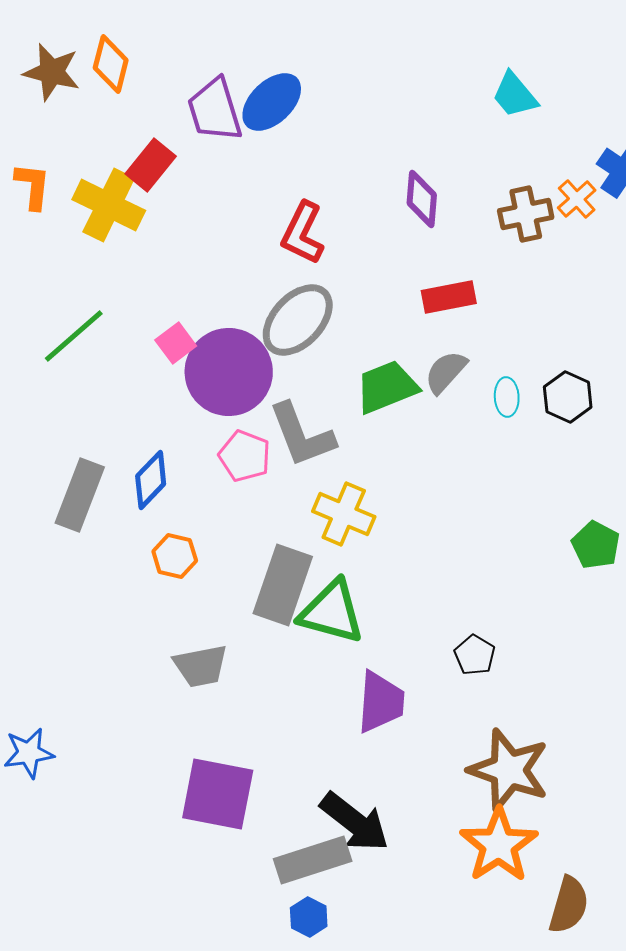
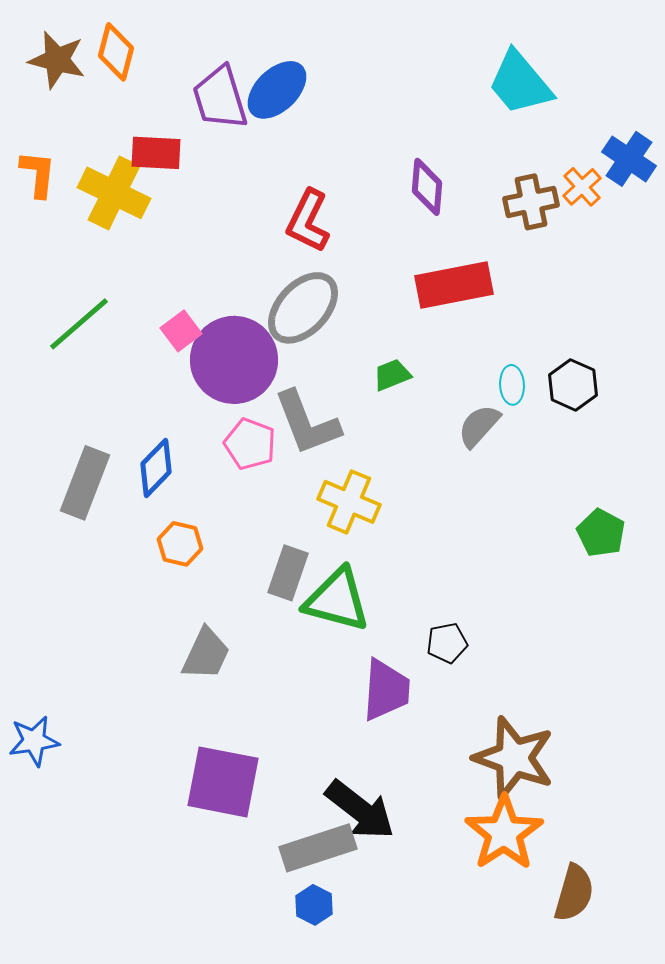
cyan trapezoid: (515, 95) -> (520, 83), size x1.4
red rectangle: (151, 165) -> (156, 153), turned 54
red rectangle: (449, 297) -> (454, 285), size x1.4
gray semicircle: (446, 372) -> (479, 426), moved
green trapezoid: (387, 387) -> (392, 375), size x0.6
gray rectangle: (283, 585) -> (288, 573), size x0.7
black pentagon: (475, 655) -> (447, 643), moved, turned 30
gray trapezoid: (201, 666) -> (206, 654), turned -54

